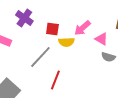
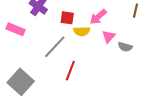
pink triangle: (101, 39) -> (109, 36), moved, turned 40

